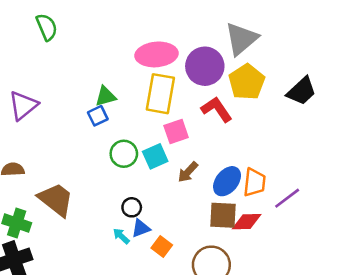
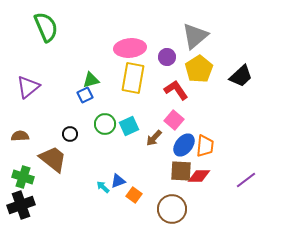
green semicircle: (47, 27) -> (46, 27), size x1.4
purple circle: (205, 66) -> (167, 57), size x0.6
pink square: (176, 132) -> (174, 120), moved, turned -30
purple line: (287, 198) -> (246, 180), moved
black circle: (132, 207) -> (70, 134), moved

